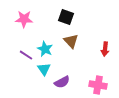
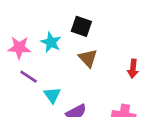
pink star: (24, 19) -> (19, 48), moved
cyan star: (45, 49) -> (51, 42), moved

